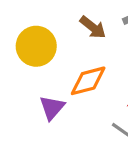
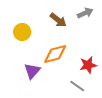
yellow circle: (36, 46) -> (22, 32), size x0.7

